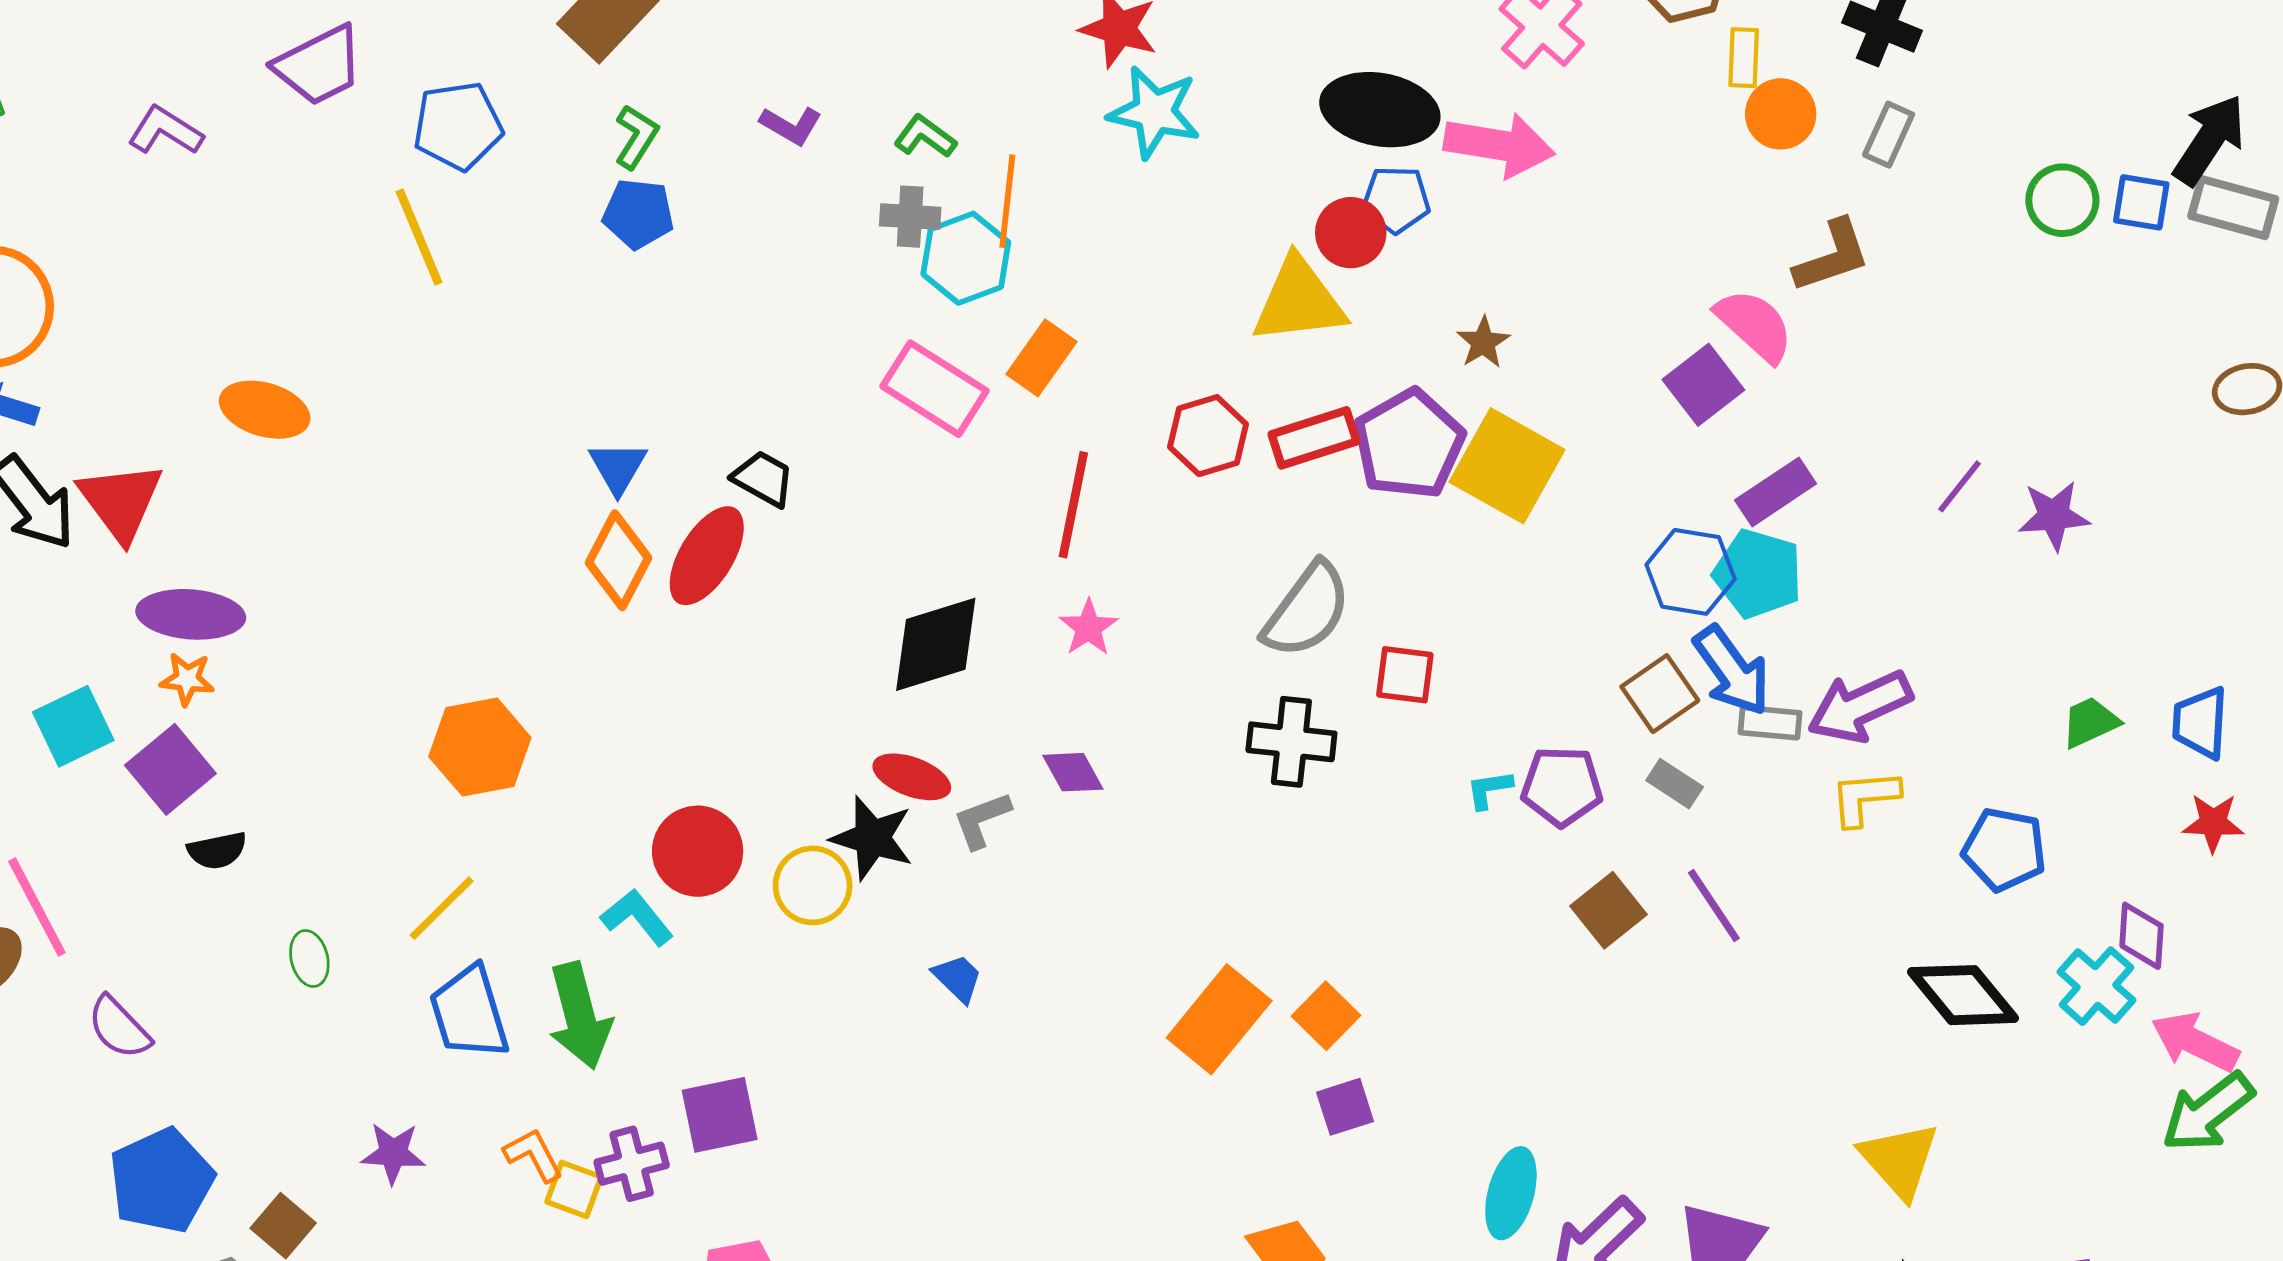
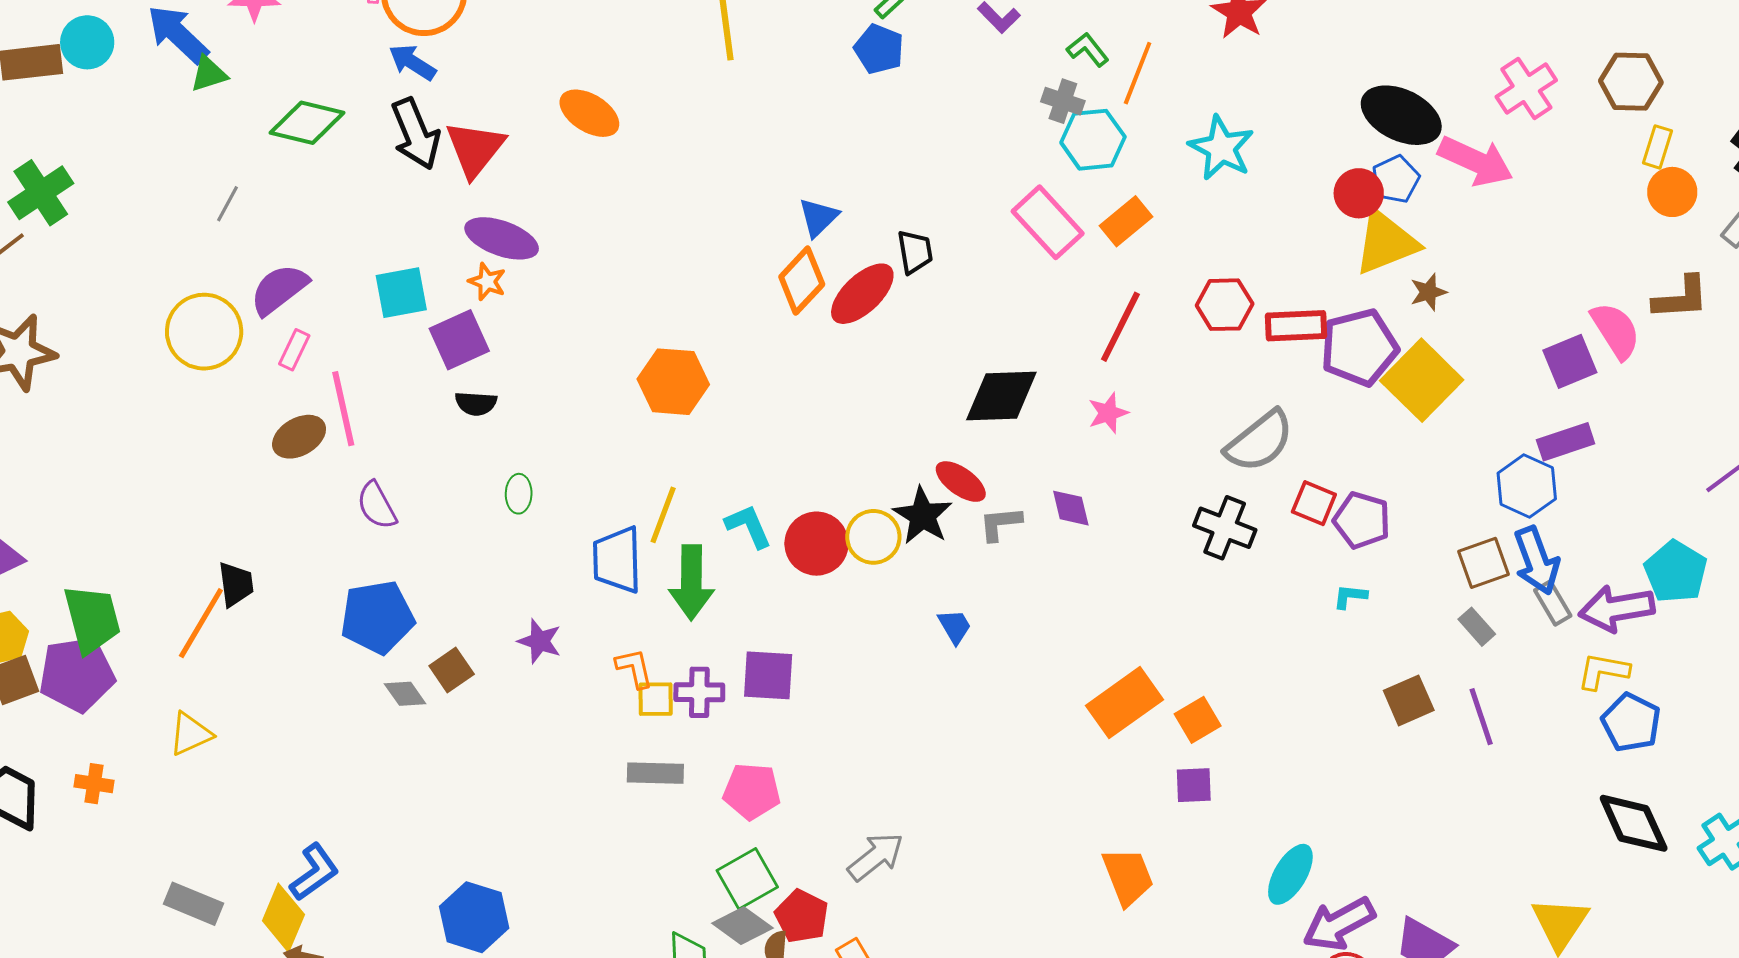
cyan star: (1154, 112) -> (1221, 148), moved
blue pentagon: (1396, 200) -> (1396, 179), turned 30
orange line: (1007, 201) -> (1138, 73), moved
yellow triangle: (1299, 301) -> (1386, 242), moved, turned -30
black trapezoid: (763, 479) -> (915, 252), turned 36
purple rectangle: (1776, 492) -> (1566, 442), moved
cyan pentagon: (1758, 574) -> (1676, 572), moved
gray rectangle: (1770, 723) -> (1553, 603), turned 39
purple pentagon: (1562, 786) -> (1362, 520), moved
blue pentagon: (2004, 849) -> (1631, 722), moved
red circle: (698, 851) -> (816, 544), moved
yellow line: (442, 908) -> (663, 515), moved, turned -40
yellow square: (574, 1189) -> (656, 699), turned -36

